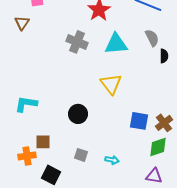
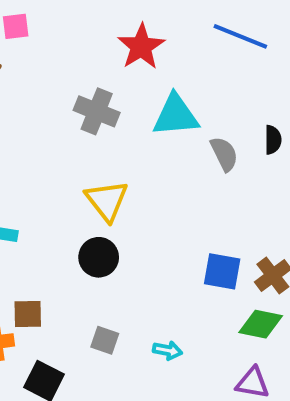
gray semicircle: (152, 38) -> (224, 154), moved
yellow triangle: (111, 84) -> (107, 201), moved
green diamond: (158, 147) -> (261, 324), turned 30

